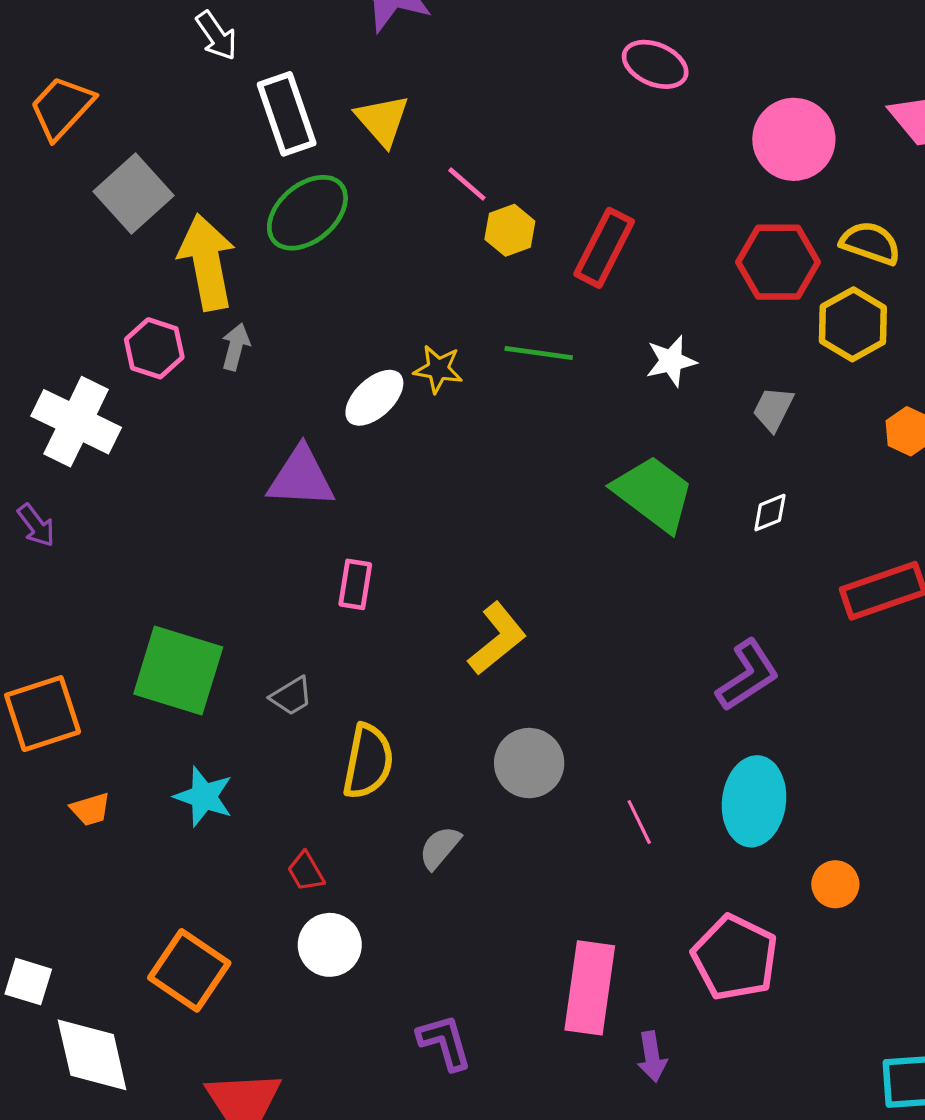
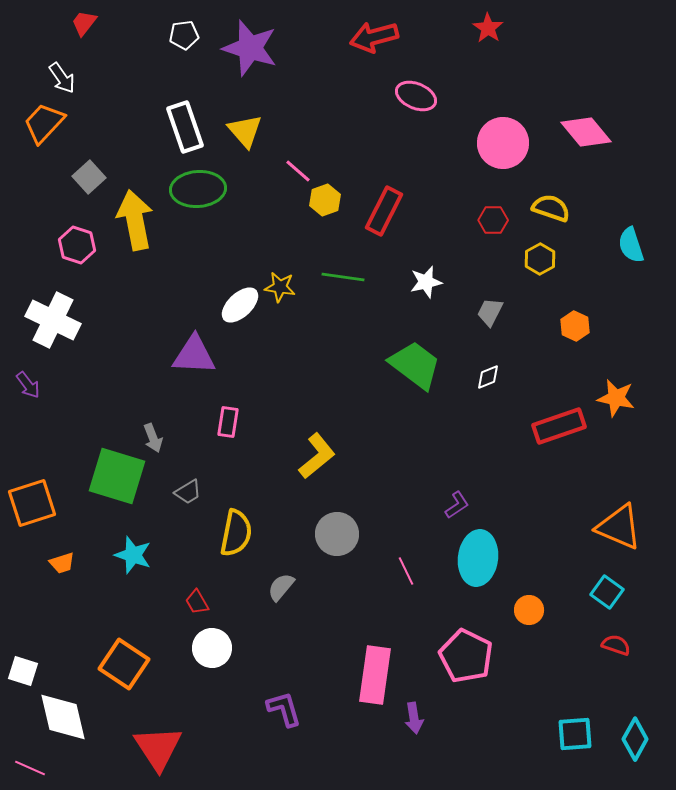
white arrow: (216, 36) -> (62, 78), moved
gray square: (134, 194) -> (89, 177), size x0.7
green ellipse: (307, 213) -> (198, 189), turned 36
red hexagon: (778, 262) -> (493, 220), size x0.6
yellow hexagon: (853, 324) -> (540, 259), size x0.7
gray arrow: (236, 347) -> (153, 438), moved, turned 144
pink hexagon: (154, 348) -> (77, 245), moved
purple L-shape: (748, 675) -> (457, 505), moved, size x0.6

